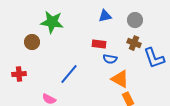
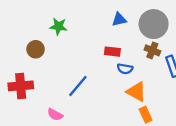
gray circle: (135, 20) -> (154, 24), size x1.6
green star: (52, 22) -> (58, 26), size x0.7
red cross: (19, 74) -> (21, 86), size x1.5

